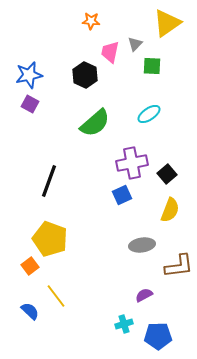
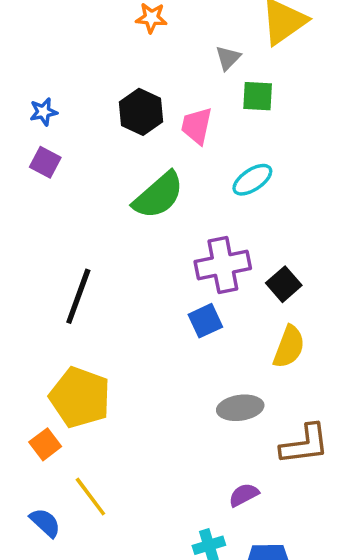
pink trapezoid: (110, 52) -> (197, 126), moved
blue star: (29, 75) -> (43, 112), size x0.6

